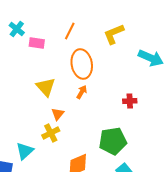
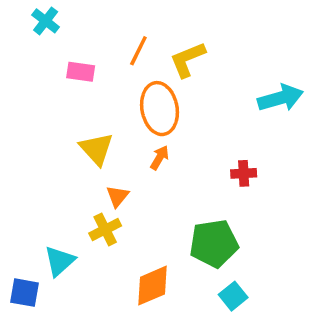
cyan cross: (17, 29) -> (46, 21), moved
yellow L-shape: (114, 34) -> (188, 59), moved
cyan arrow: (151, 58) -> (280, 98), turned -40

